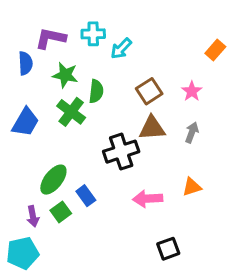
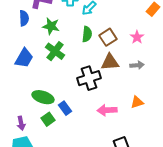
green semicircle: (96, 91) -> (87, 34), moved
gray arrow: (192, 132) -> (137, 65), turned 64
green ellipse: (53, 180) -> (43, 97), turned 70
purple arrow: (33, 216) -> (21, 123), moved

